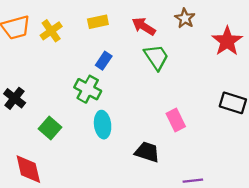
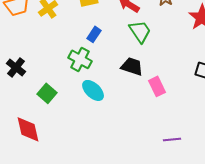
cyan ellipse: (103, 125) -> (93, 90), turned -40
black trapezoid: (147, 152) -> (132, 66), moved

